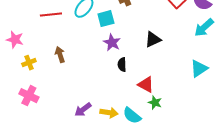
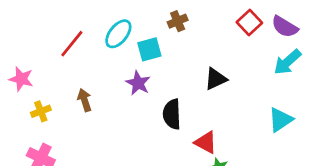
red line: (51, 15) -> (72, 44), turned -45
purple star: (112, 43) -> (138, 83), moved
black semicircle: (122, 65) -> (172, 114), size x1.5

